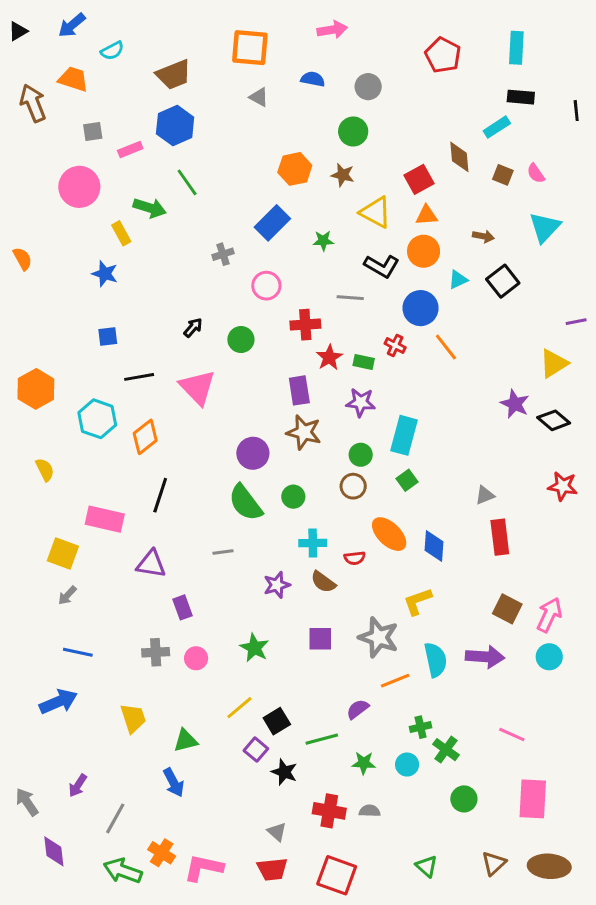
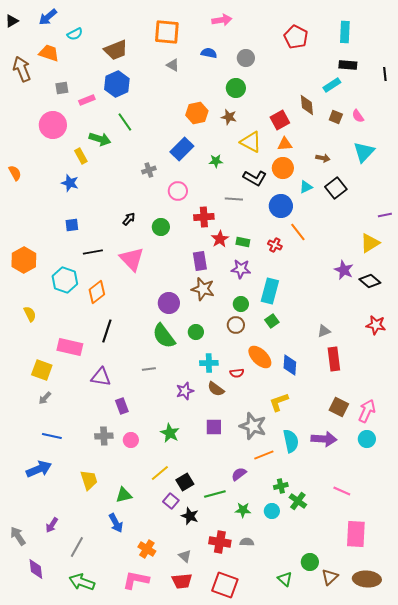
red cross: (395, 346) -> (275, 245), moved
green circle: (464, 799) -> (310, 562), moved
orange cross: (162, 853) -> (147, 549), moved

